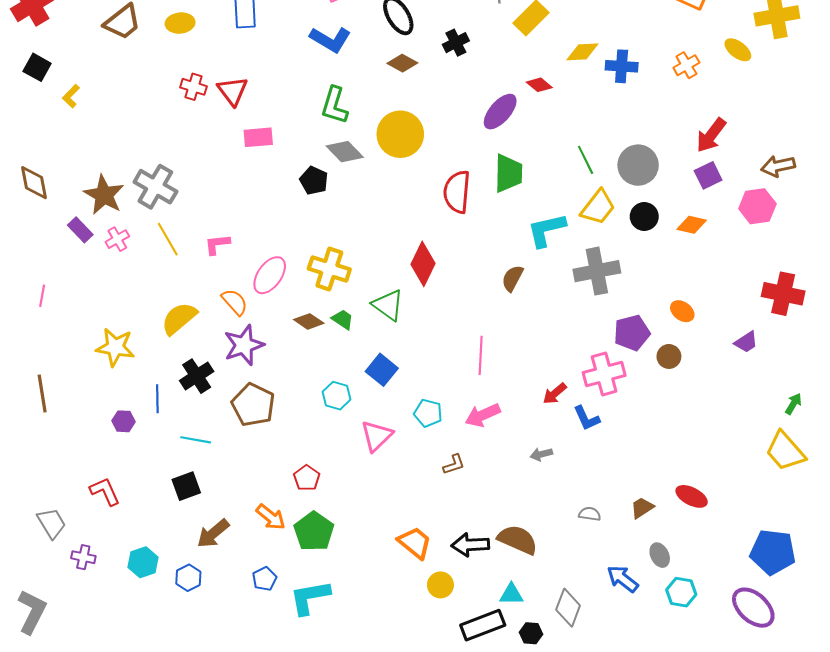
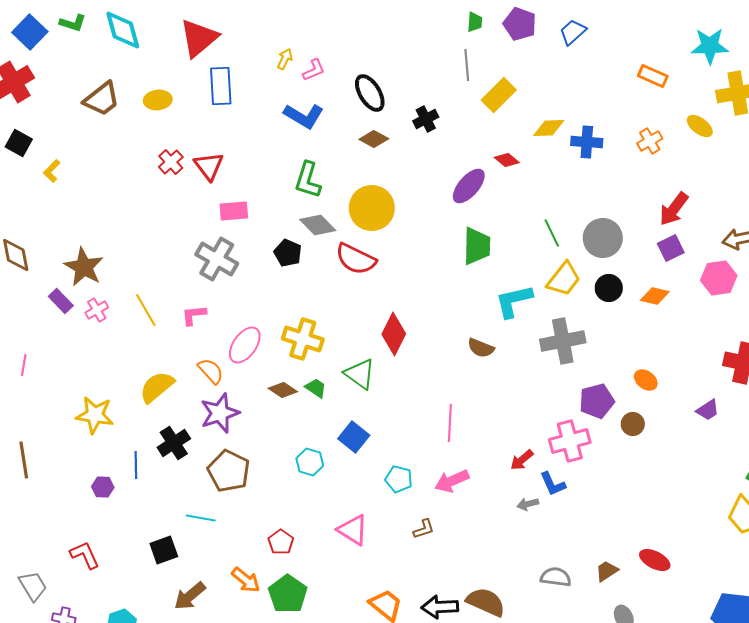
red cross: (193, 87) -> (171, 162), turned 30
gray cross: (155, 187) -> (217, 259), moved
red semicircle: (457, 192) -> (356, 259), moved, turned -69
brown semicircle: (512, 278) -> (481, 348), turned -96
pink triangle: (377, 436) -> (353, 530), moved, turned -44
cyan line: (196, 440) -> (201, 518), moved
gray arrow: (541, 454) -> (528, 504), moved
gray semicircle: (590, 514) -> (556, 577), size x1.4

